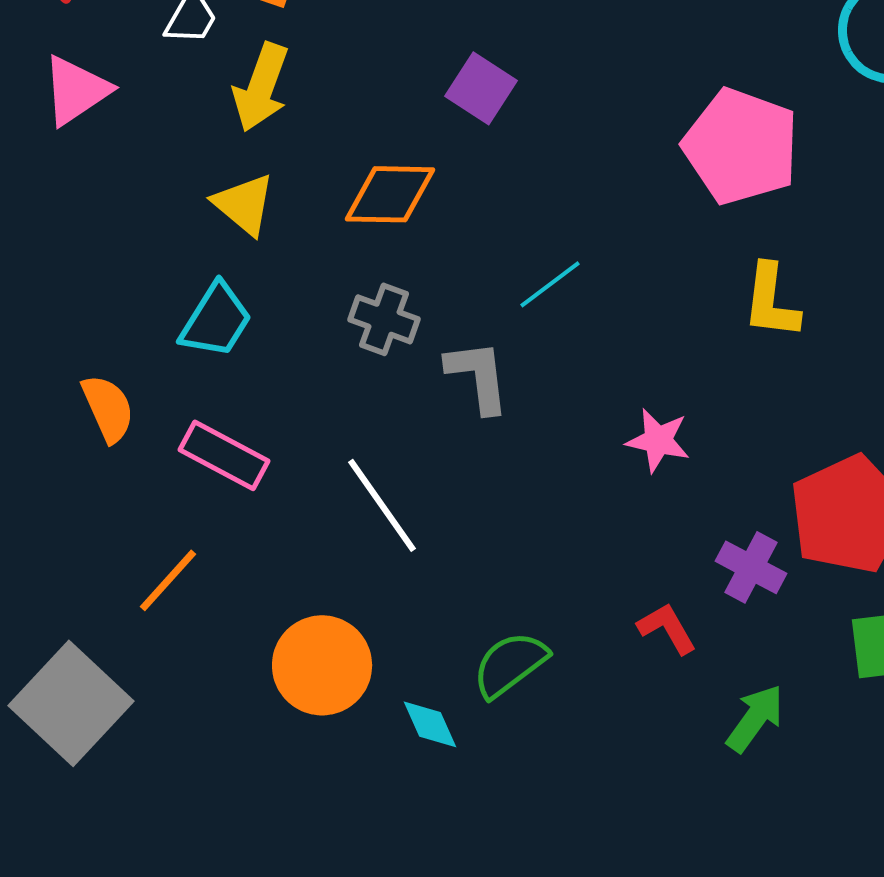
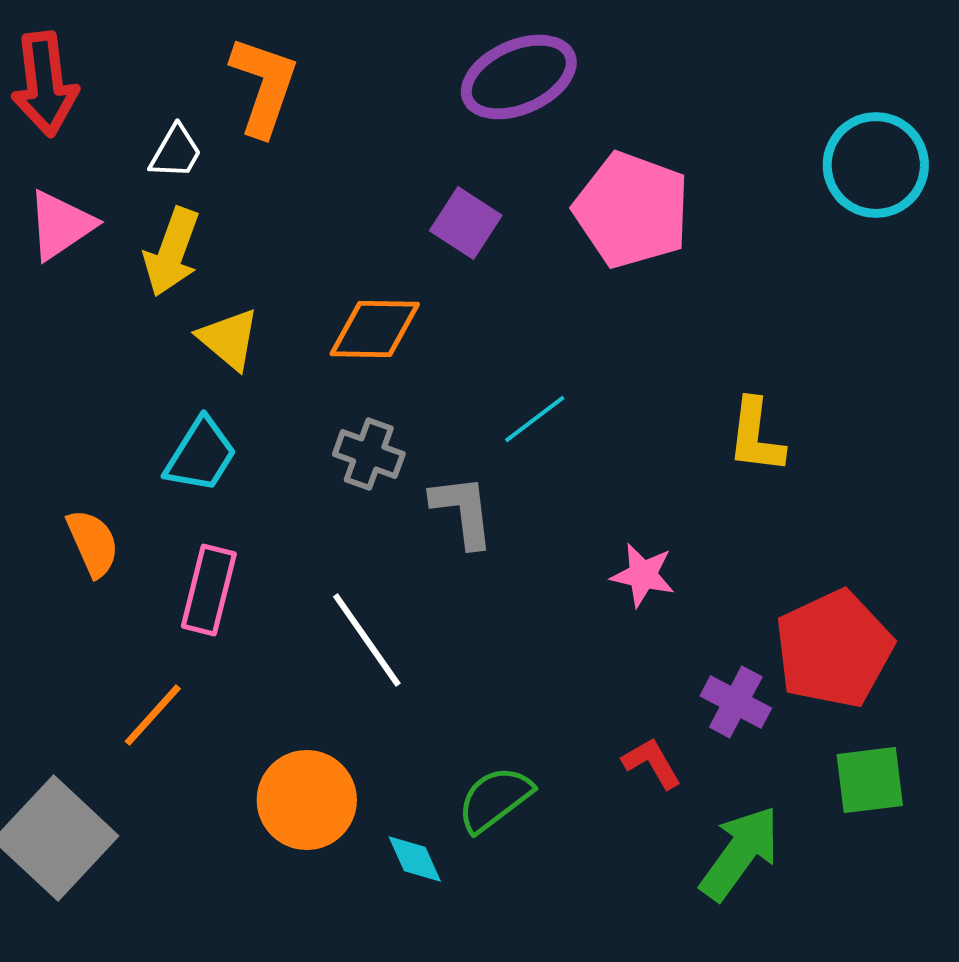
yellow arrow: (261, 87) -> (172, 252), moved
pink pentagon: (741, 146) -> (632, 210), moved
pink rectangle: (224, 455) -> (209, 590), turned 76
green arrow: (755, 718) -> (740, 853), size x1.4

